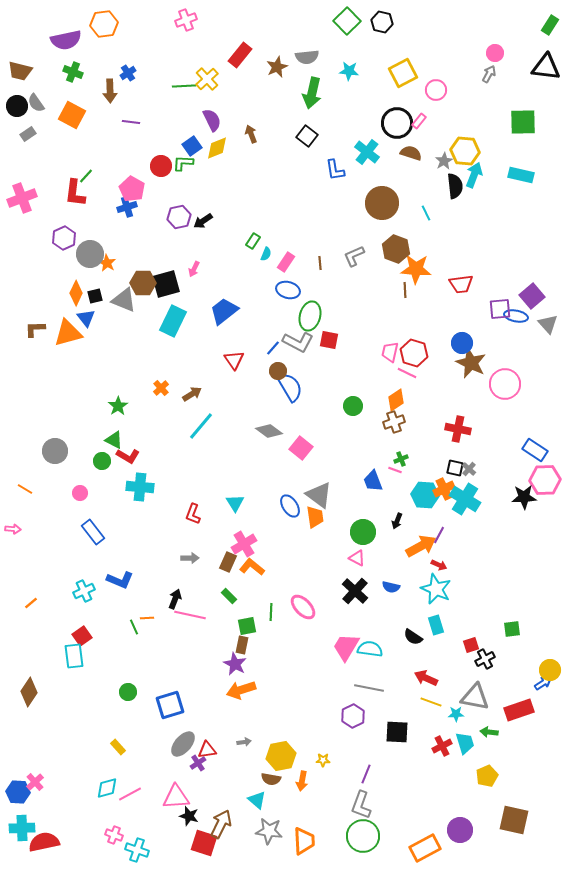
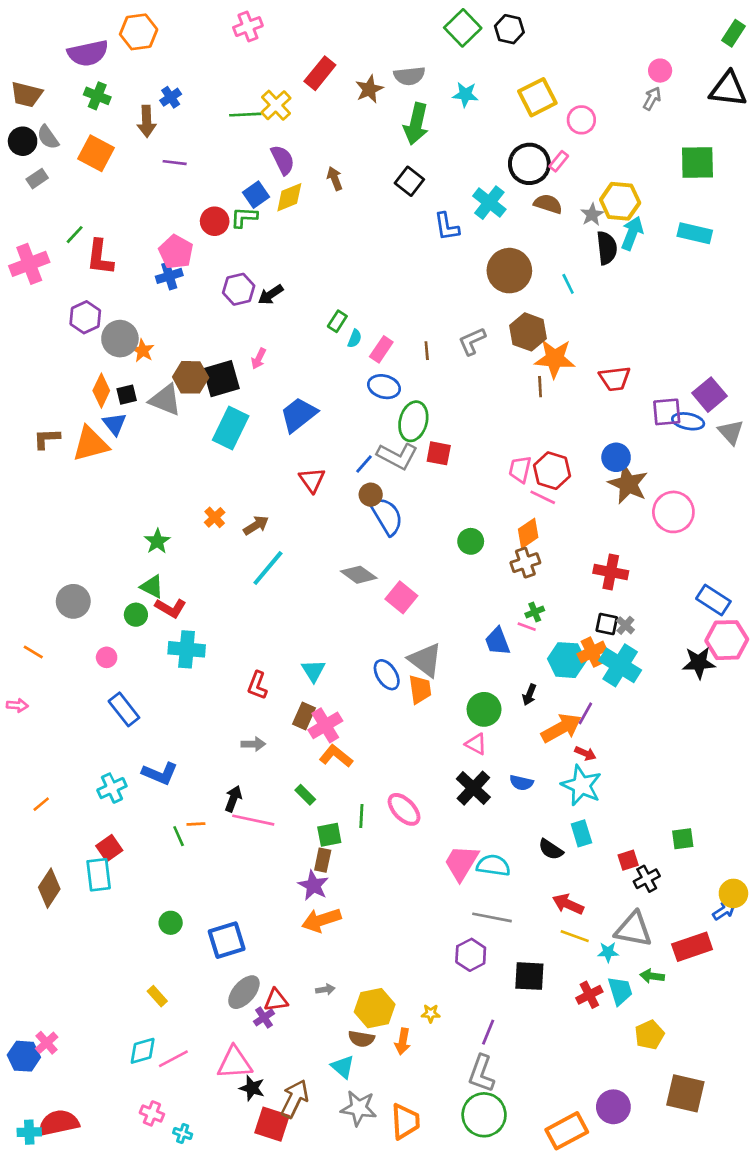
green line: (86, 176) -> (75, 235), moved
brown rectangle: (228, 562) -> (304, 716), moved
brown diamond: (29, 692) -> (49, 888), moved
cyan cross: (22, 828) -> (29, 1132), moved, size x0.7
cyan cross: (137, 850) -> (183, 1133), size x0.6

